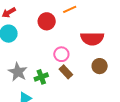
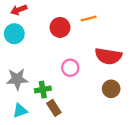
gray star: (18, 72) -> (17, 79), turned 30
brown rectangle: (66, 72) -> (54, 108), moved

